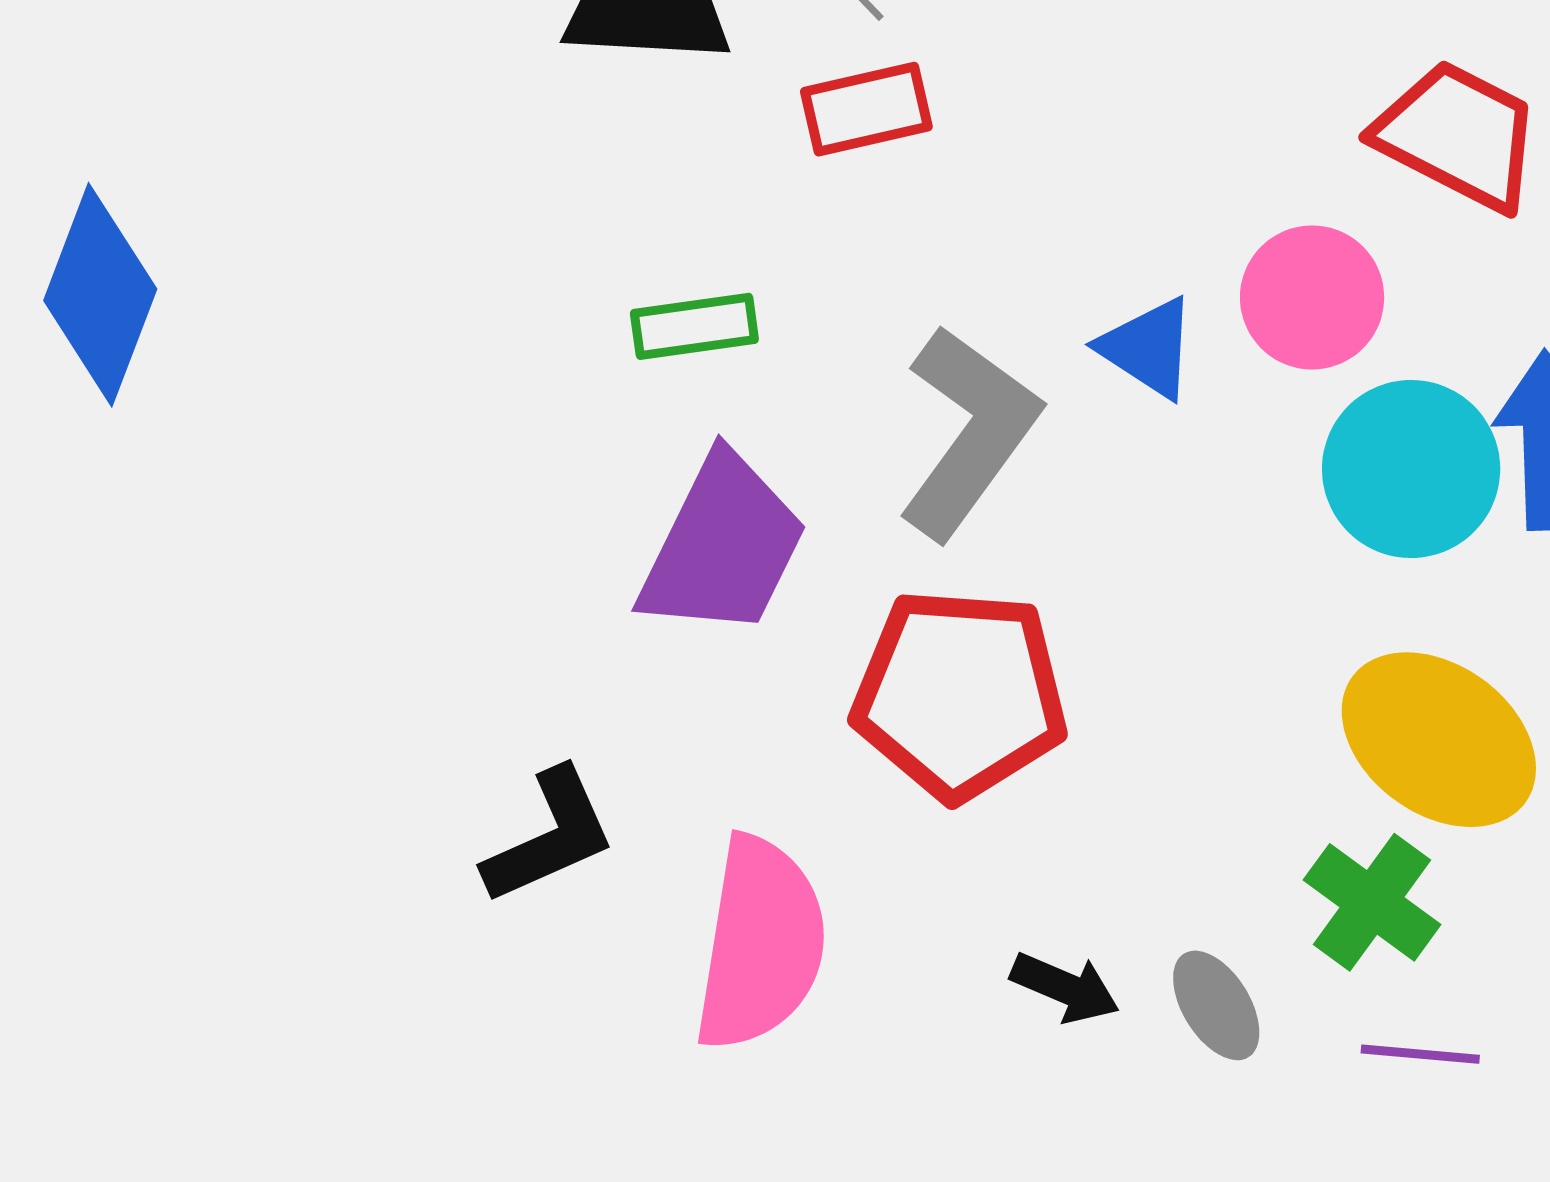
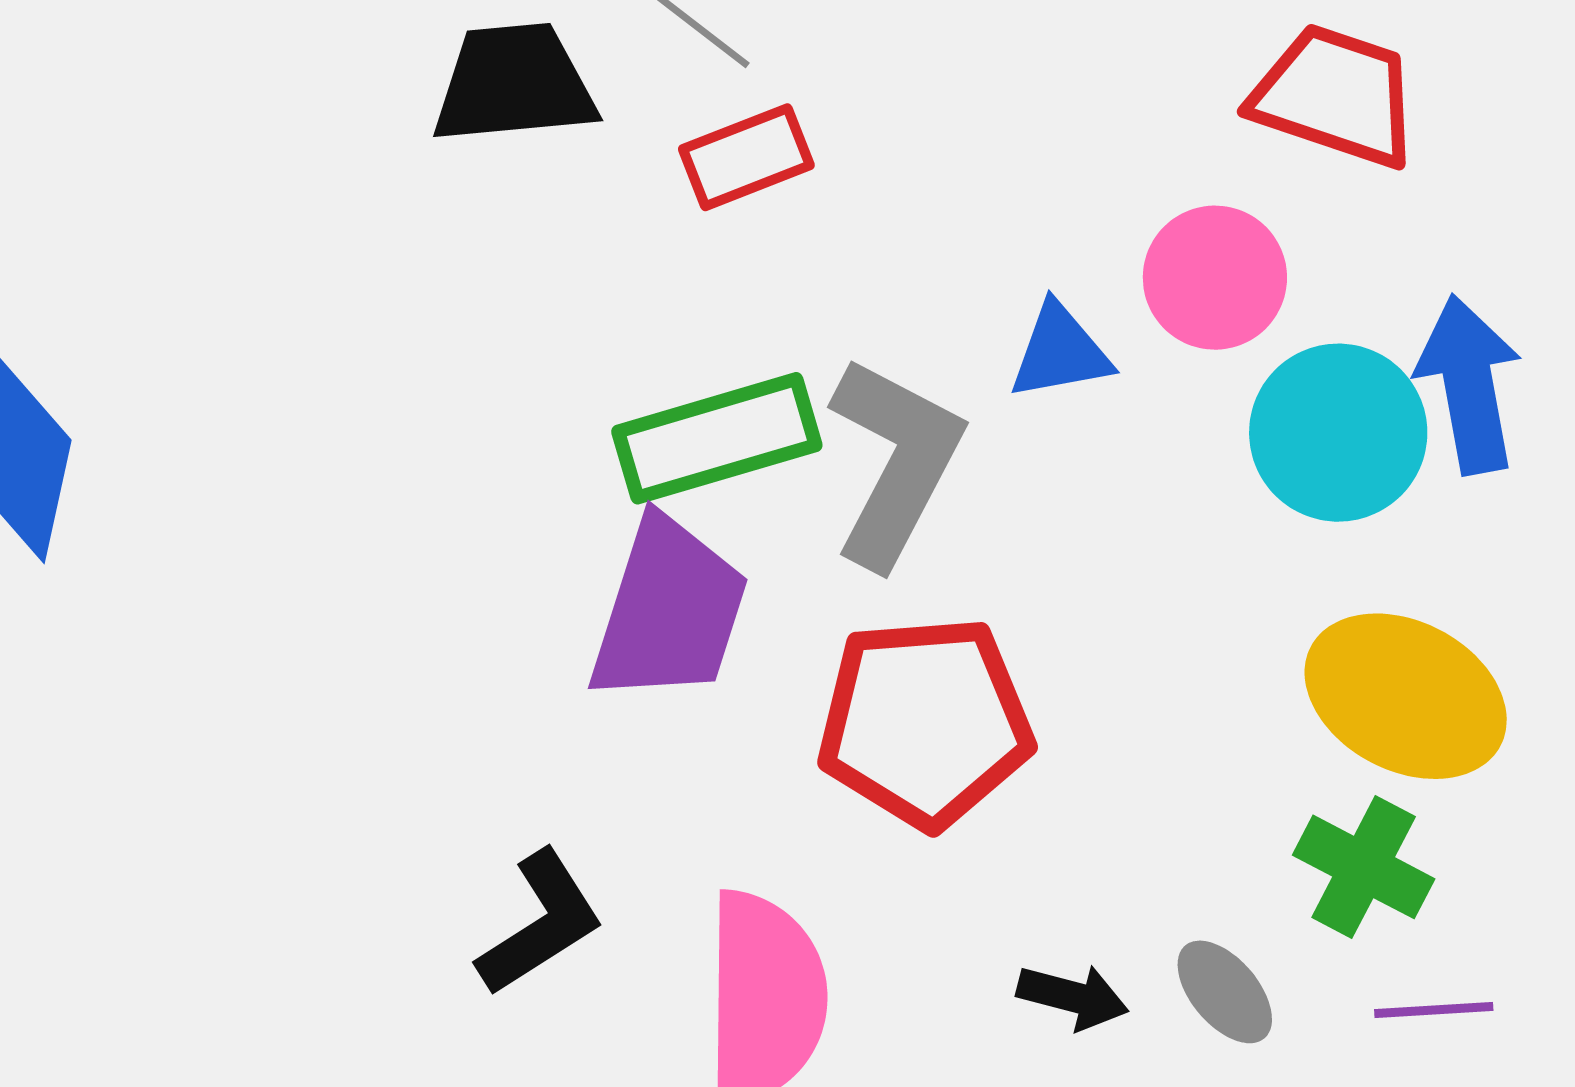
green rectangle: (694, 326) -> (717, 438), moved, size x1.6
blue triangle: (1148, 348) -> (1060, 352), turned -35

